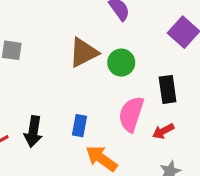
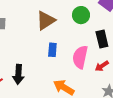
green circle: (121, 63) -> (81, 15), moved
blue rectangle: (79, 126) -> (52, 50), moved

